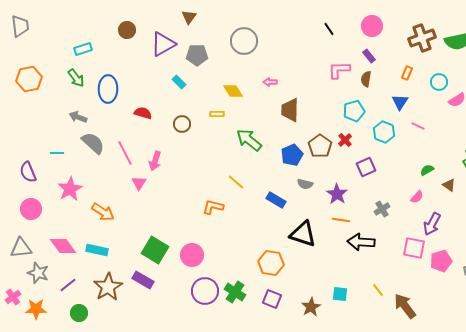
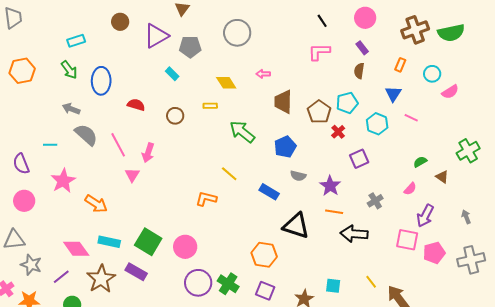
pink L-shape: (339, 70) -> (319, 52), moved
brown pentagon: (320, 146) -> (319, 112), moved
pink diamond: (63, 246) -> (76, 249), moved
cyan rectangle: (97, 250) -> (109, 242), moved

